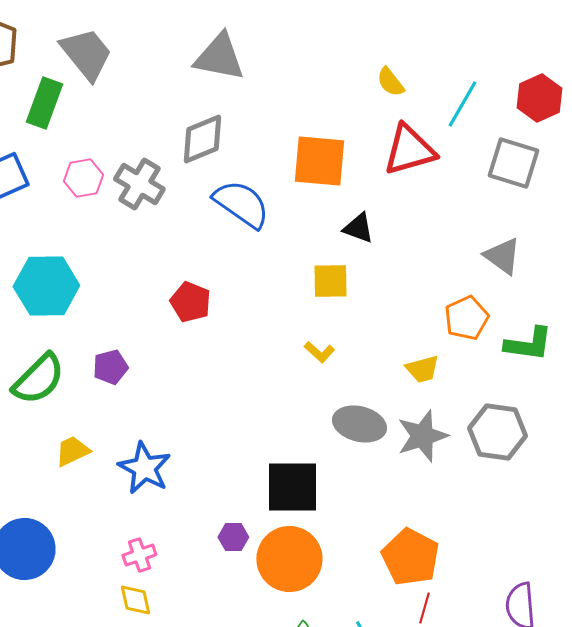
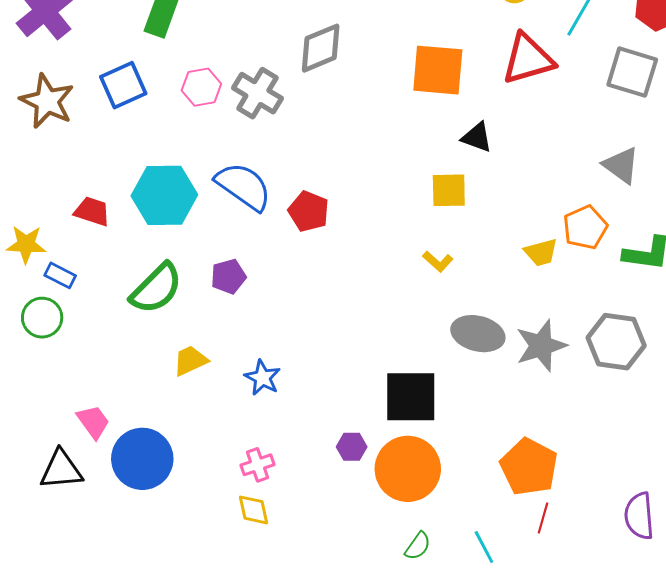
blue semicircle: (241, 204) -> (243, 186), moved
yellow trapezoid: (422, 369) -> (541, 252), moved
blue star: (144, 468) -> (262, 378), size x0.7

